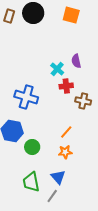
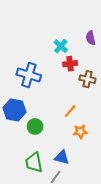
purple semicircle: (76, 61) -> (91, 38), moved
orange star: (65, 152) -> (80, 132), moved
blue triangle: (58, 177) -> (62, 157), turned -35

